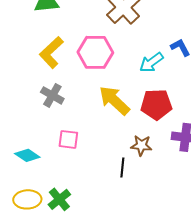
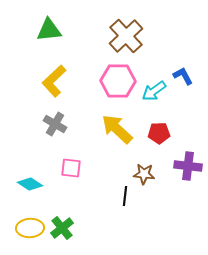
pink hexagon: (95, 52) -> (118, 81), moved
red pentagon: (156, 104) -> (159, 133), size x0.7

